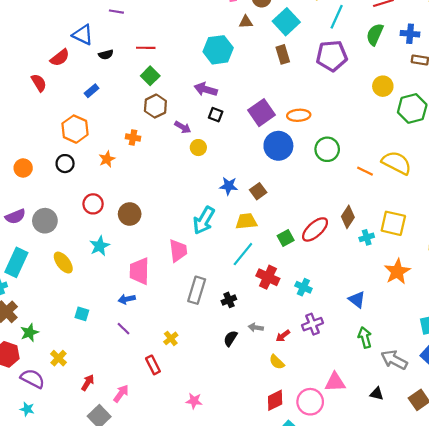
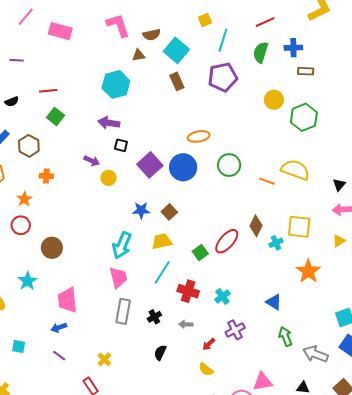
brown hexagon: (155, 106) -> (29, 146), moved
purple square: (262, 113) -> (150, 165), moved
red circle: (93, 204) -> (21, 225), moved
pink trapezoid: (178, 251) -> (118, 278), moved
cyan cross: (303, 287) -> (222, 296), turned 35
gray arrow: (256, 327) -> (186, 324), moved

